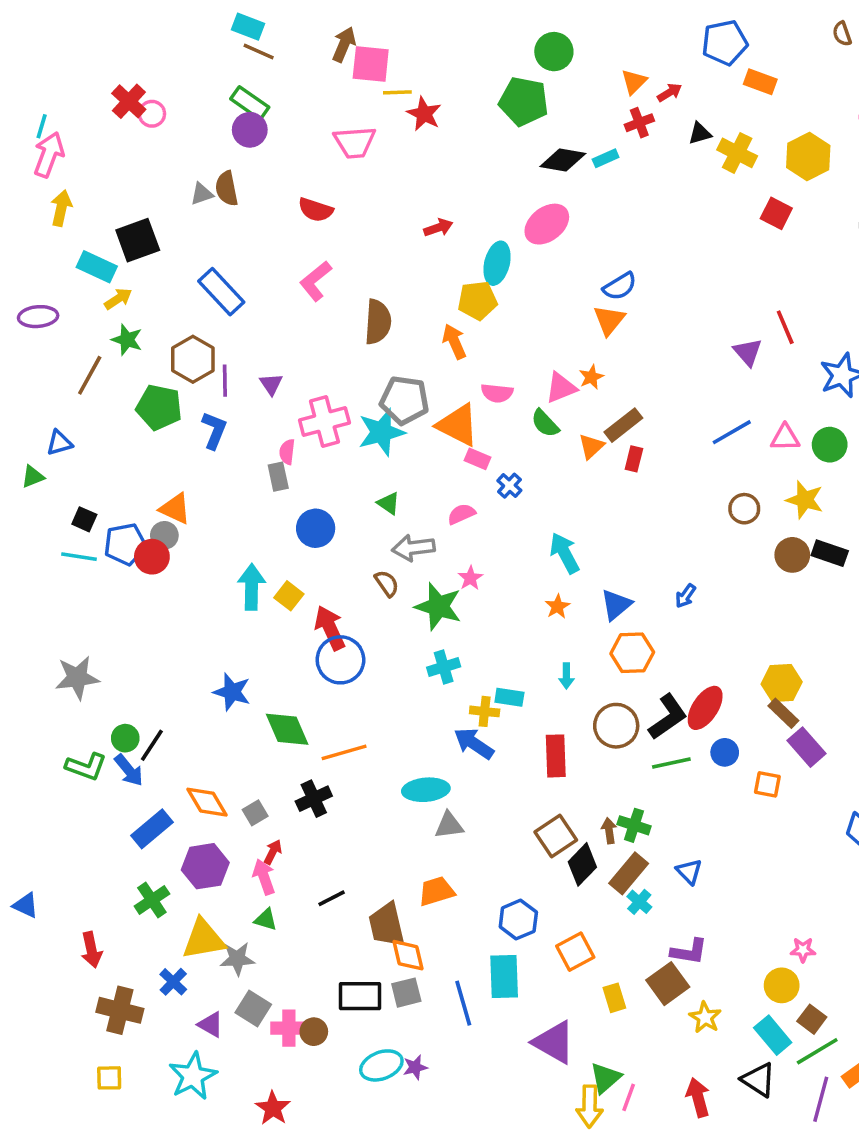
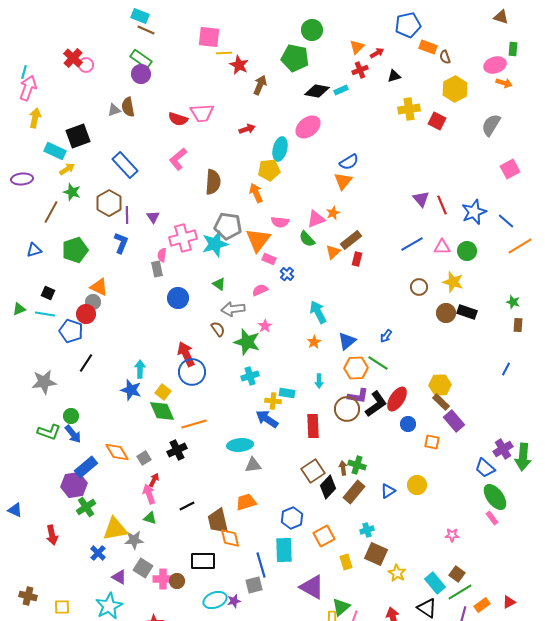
brown semicircle: (842, 34) -> (445, 57), moved
brown arrow: (344, 44) -> (260, 85), moved
pink trapezoid: (355, 142) -> (202, 113), moved
yellow cross: (737, 153) -> (409, 109), moved, turned -35
red line: (785, 327) -> (442, 205), moved
green pentagon: (159, 407) -> (75, 250), moved, turned -30
orange triangle: (458, 425) -> (258, 240), turned 40
green triangle: (33, 477) -> (19, 309), moved
blue pentagon: (125, 544) -> (71, 331), moved, turned 30
cyan arrow: (252, 587) -> (140, 369), moved, size x0.7
yellow square: (289, 596) -> (163, 392), moved
black line: (152, 745) -> (86, 363), moved
green line: (671, 763) -> (378, 363), moved, turned 45
purple hexagon: (205, 866) -> (74, 485), moved
blue triangle: (689, 872) -> (388, 491), turned 42
cyan cross: (639, 902) -> (367, 530), moved, turned 32
purple L-shape: (689, 952) -> (358, 396), moved
brown square: (668, 984) -> (376, 554), turned -30
yellow circle: (782, 985) -> (417, 485), moved
gray square: (406, 993) -> (254, 585), moved
brown cross: (120, 1010) -> (28, 596), moved, size x0.7

